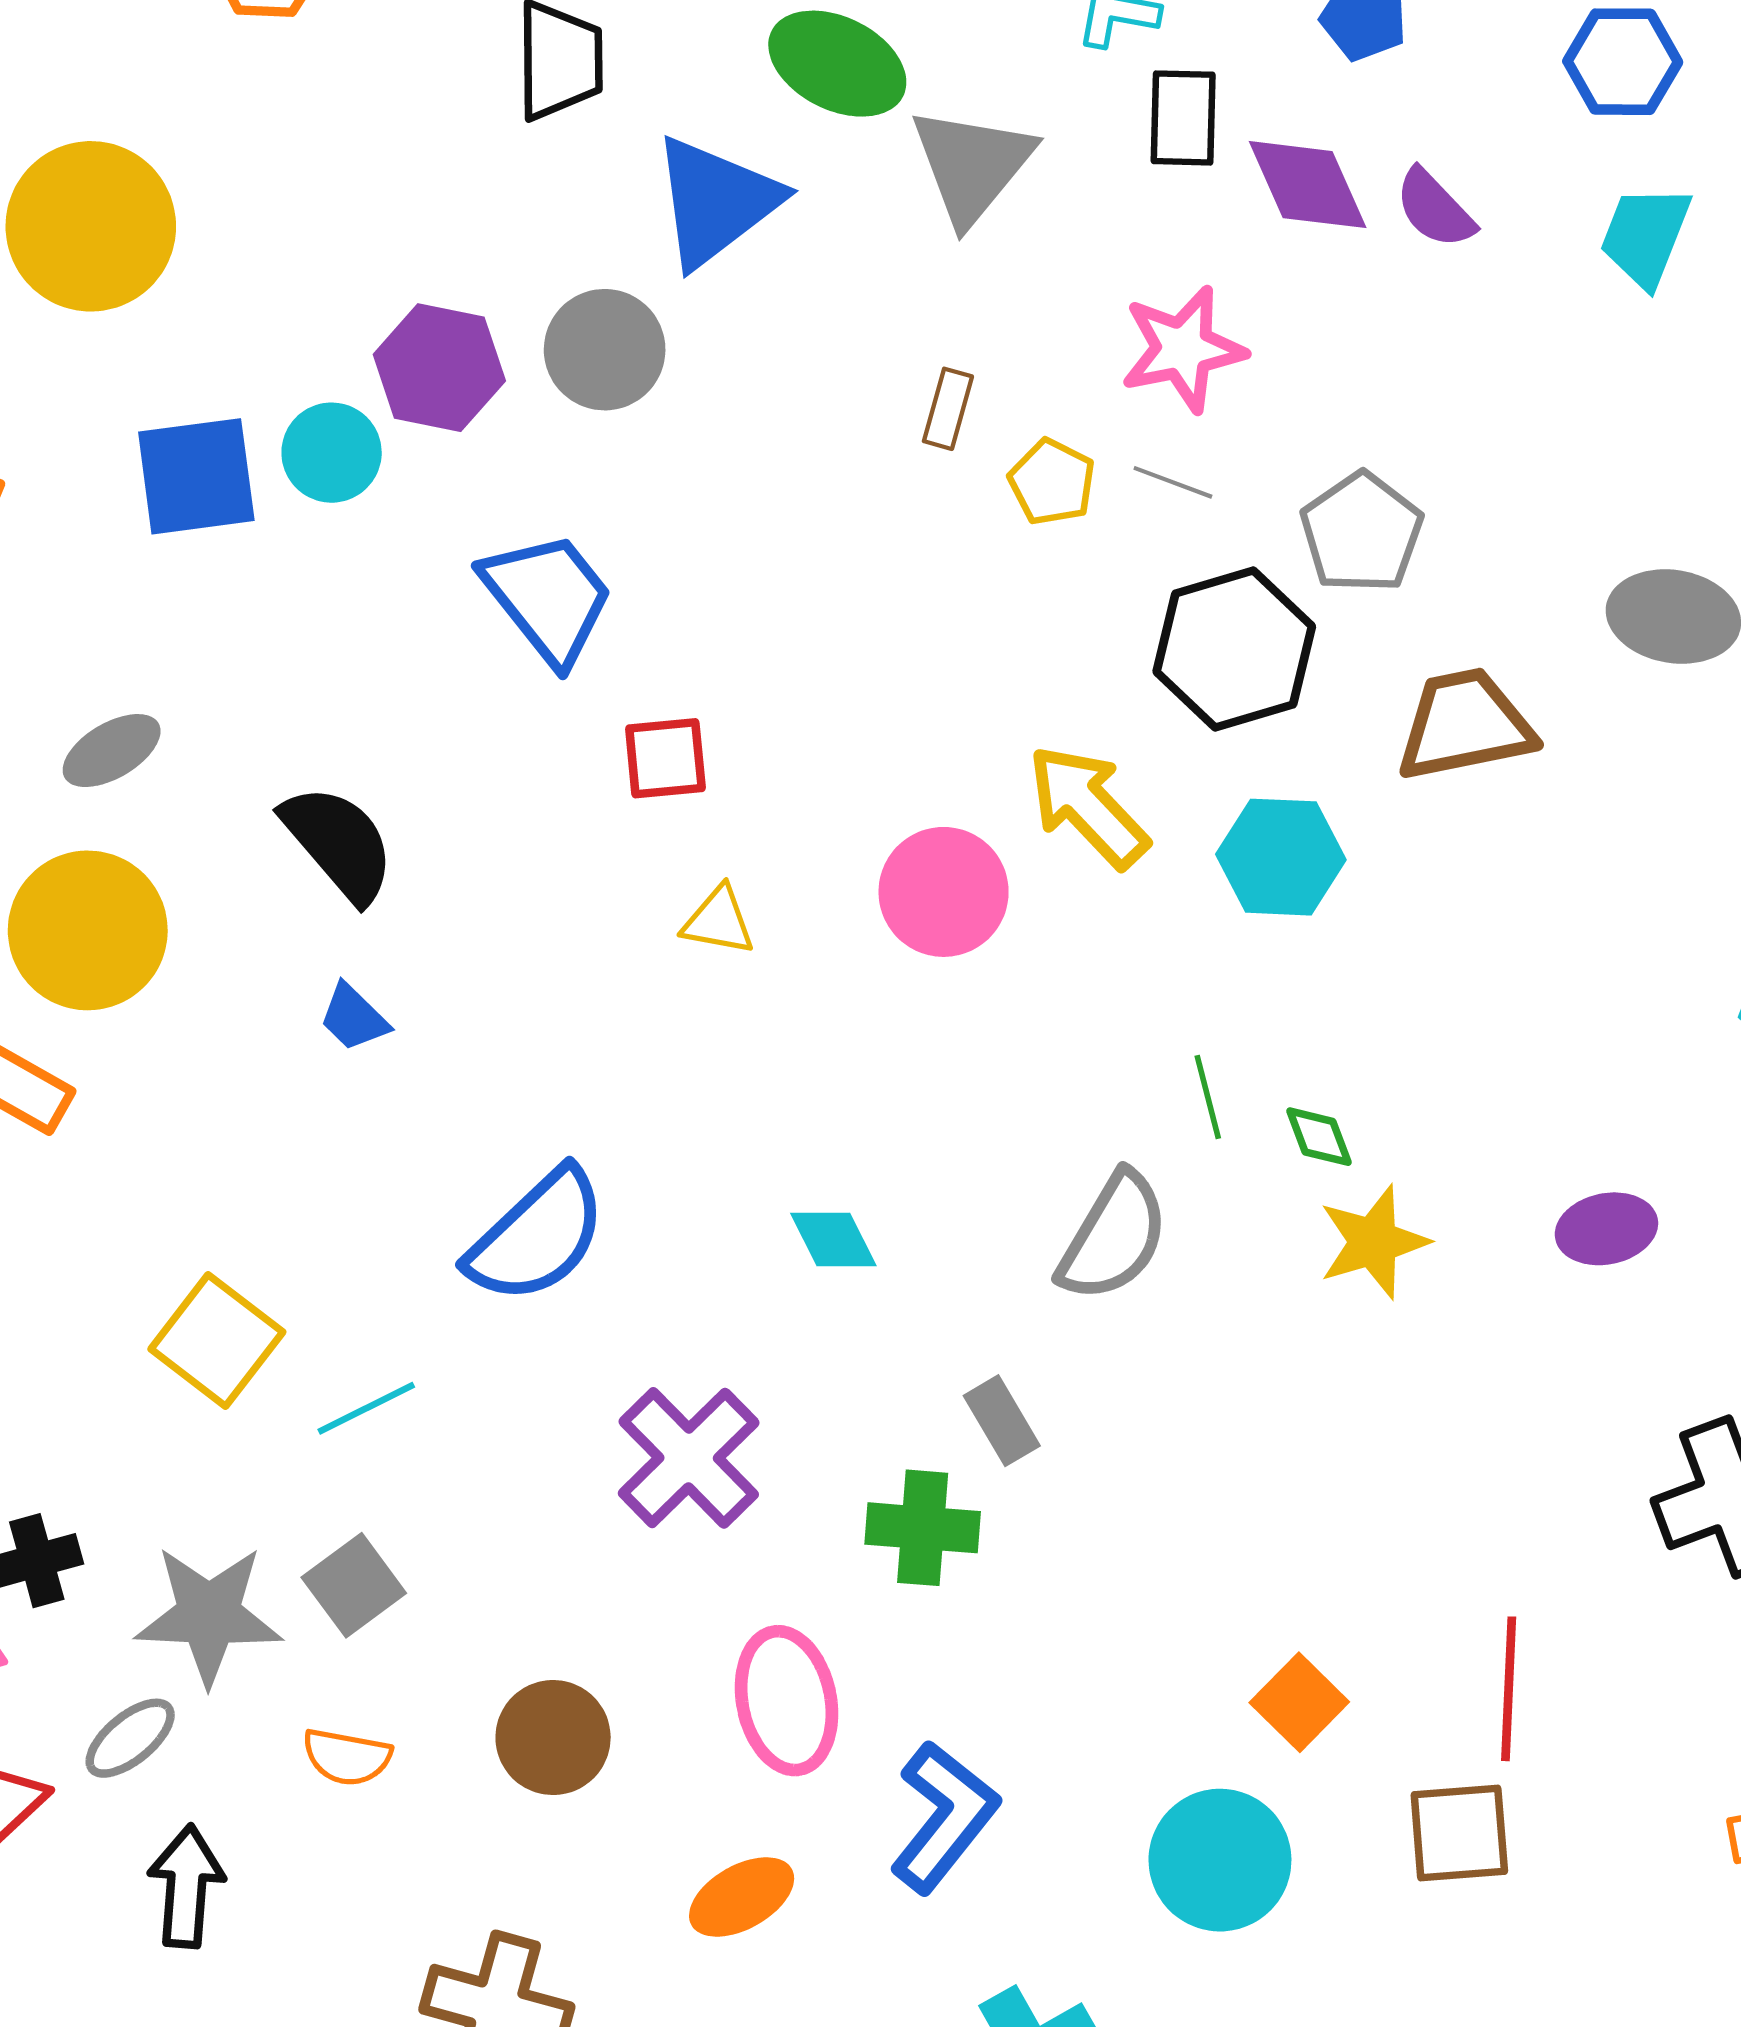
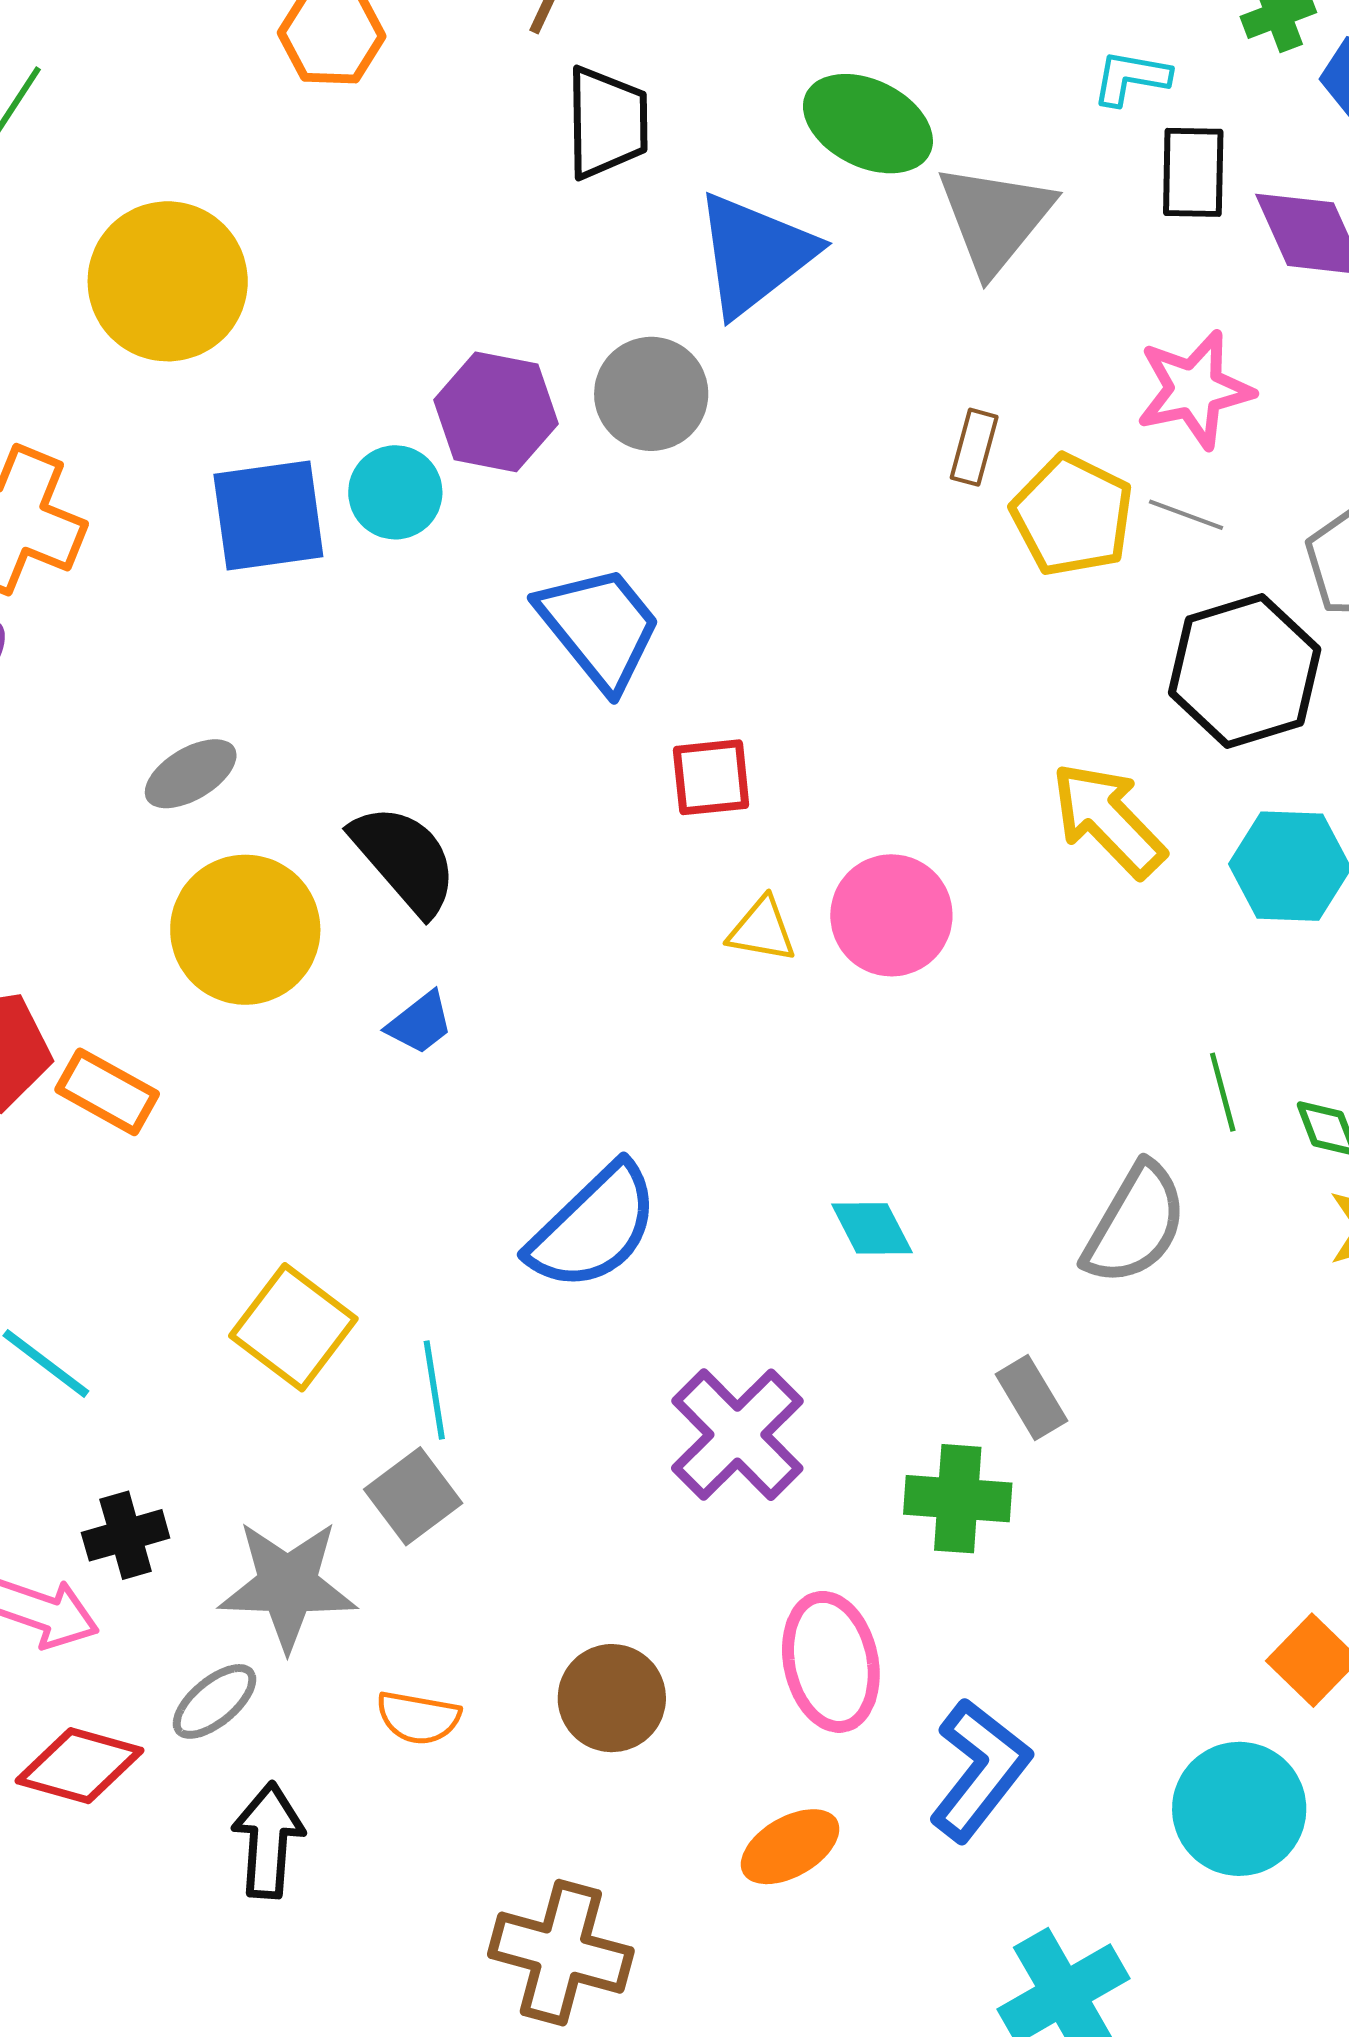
yellow pentagon: (1052, 482) -> (1072, 515), size x1.5
pink circle: (944, 892) -> (891, 915), moved
yellow circle: (88, 930) -> (245, 930), moved
blue trapezoid: (354, 1018) -> (420, 1023), turned -82
cyan line: (366, 1408) -> (434, 1390), turned -72
gray square: (354, 1585) -> (413, 1496), moved

